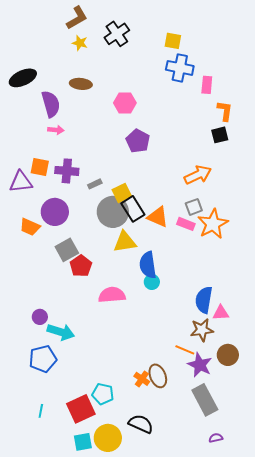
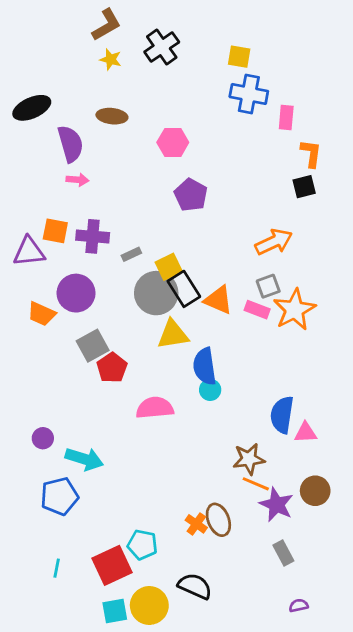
purple circle: (40, 317) -> (43, 438), moved
brown star: (202, 330) -> (249, 459), moved
gray rectangle: (205, 400) -> (283, 553), size x0.6

